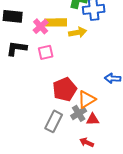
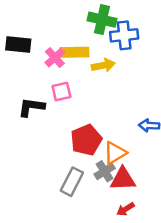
black L-shape: (17, 48) -> (31, 107), moved
red triangle: (93, 119) -> (123, 179), size x1.5
red arrow: (87, 142) -> (125, 209), moved, turned -56

